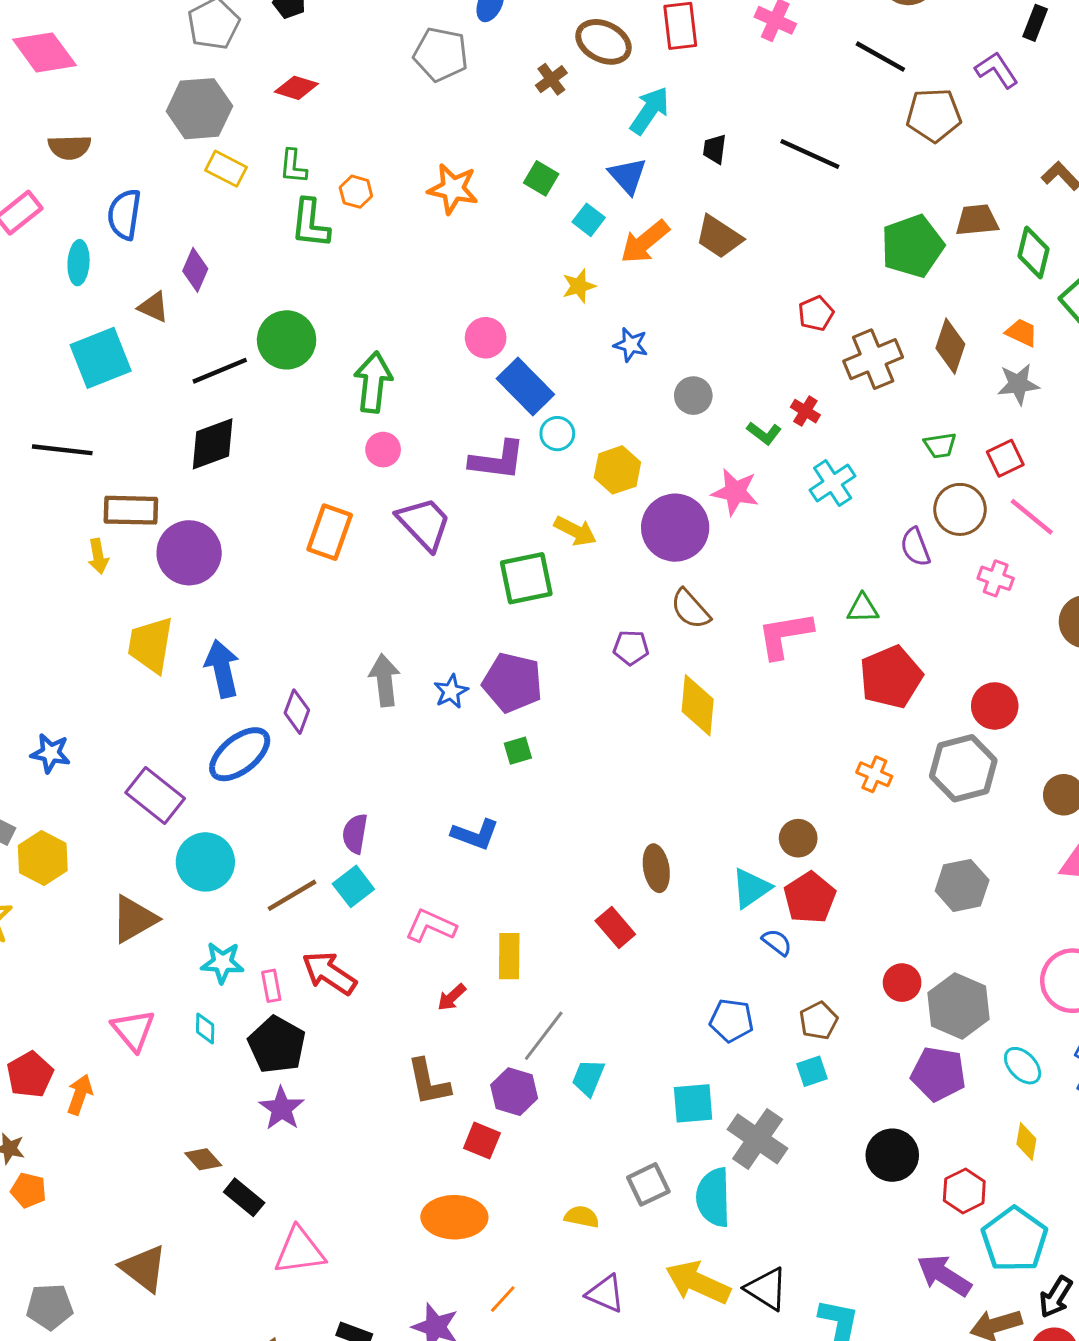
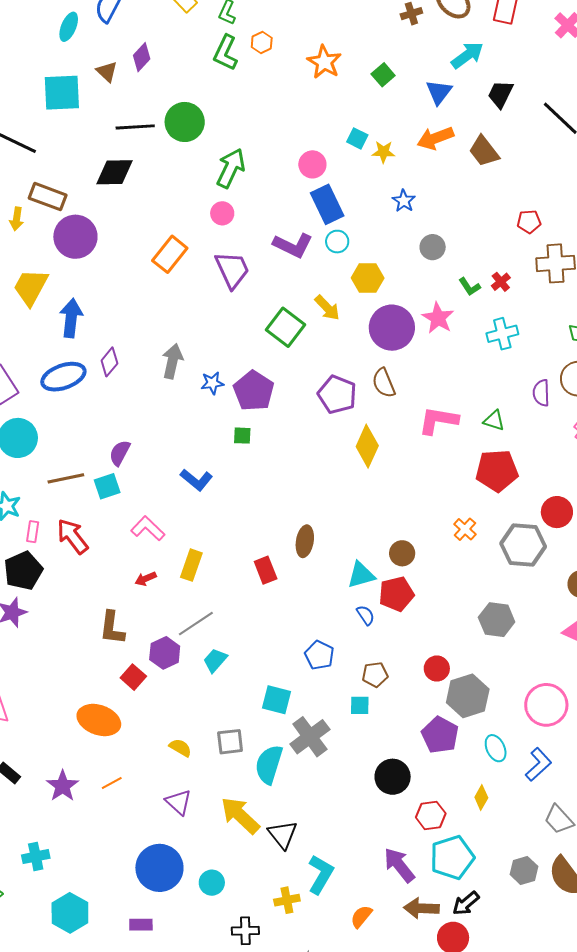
black trapezoid: (715, 149) -> (500, 94), size x1.4
cyan square: (589, 220) -> (357, 138), moved, turned -30
green square: (526, 578) -> (285, 327), turned 30
purple pentagon: (631, 648) -> (337, 395), size x1.6

